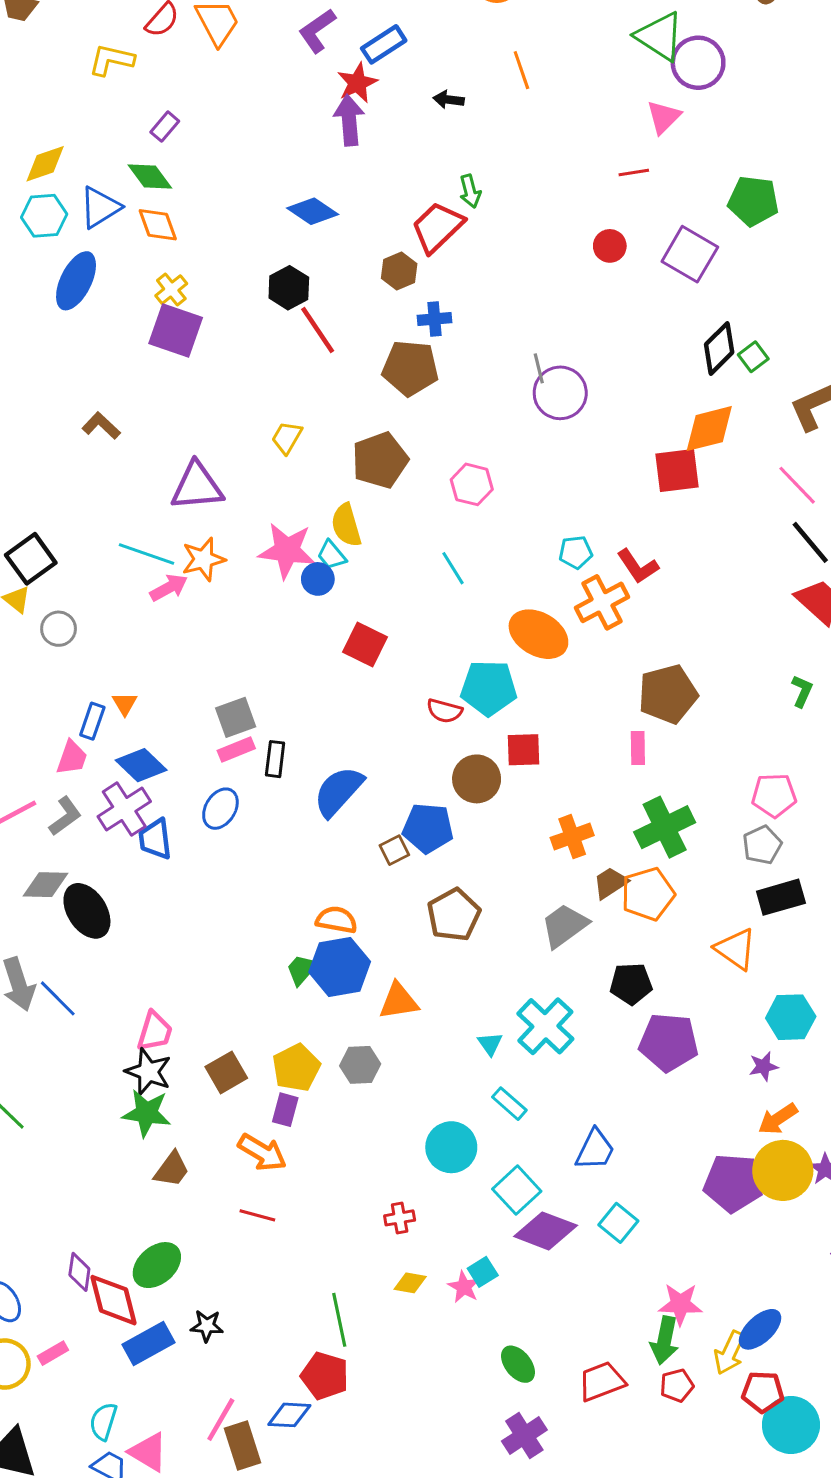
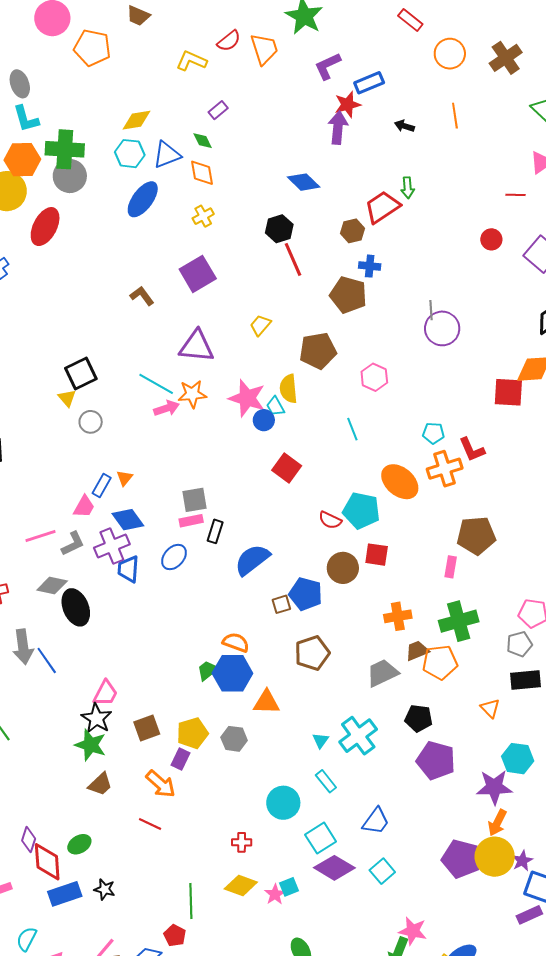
green diamond: (150, 176) -> (203, 141), size x0.7
purple square: (176, 331) -> (198, 274), moved, turned 30
orange triangle: (736, 949) -> (490, 708), size x0.7
purple star: (763, 1066) -> (494, 787), size x1.8
orange arrow: (778, 1119) -> (497, 823), turned -40
green ellipse: (157, 1265) -> (79, 844), size x0.7
yellow diamond: (410, 1283) -> (241, 885), size x1.5
red pentagon: (325, 1376) -> (175, 935), size x0.7

